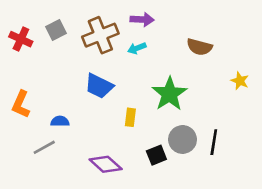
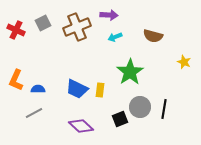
cyan arrow: (137, 48) -> (115, 37), moved
blue trapezoid: (99, 86) -> (77, 89), moved
blue semicircle: (60, 121) -> (38, 89), moved

